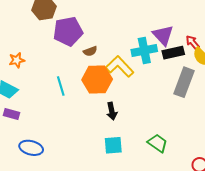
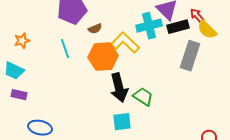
cyan line: (61, 86) -> (65, 49), moved
black arrow: (112, 111) -> (119, 88), size x1.6
green trapezoid: (157, 143) -> (143, 97), moved

